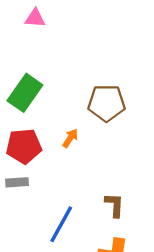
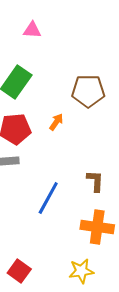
pink triangle: (35, 18) -> (32, 30), moved

